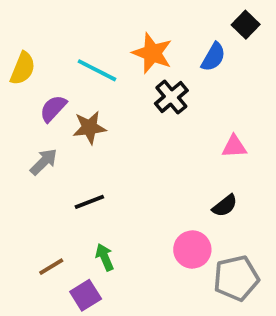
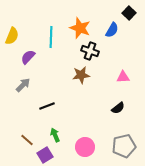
cyan line: (97, 70) -> (51, 37), turned 65
black cross: (171, 97) -> (90, 51), turned -30
brown star: (89, 127) -> (81, 75), moved
pink circle: (192, 250) -> (85, 147), moved
brown line: (51, 267) -> (27, 140), turned 72

